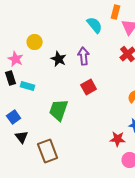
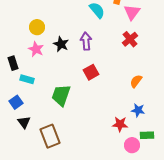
pink star: (16, 59) -> (36, 49), moved
cyan rectangle: (28, 86) -> (27, 79), moved

